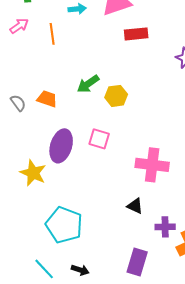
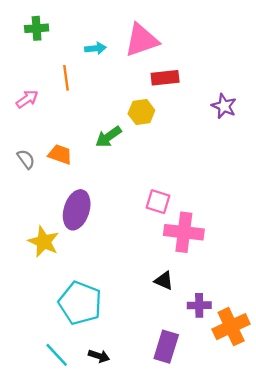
pink arrow: (19, 26) -> (27, 99), moved
yellow hexagon: (116, 96) -> (141, 112), moved
pink square: (99, 139) -> (158, 202), moved

